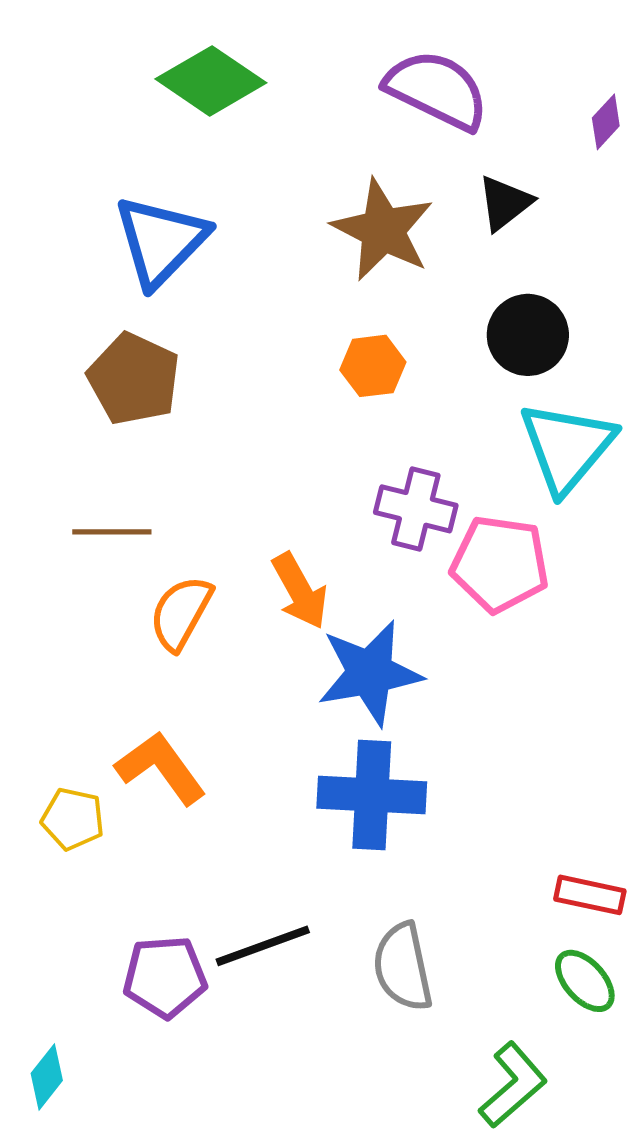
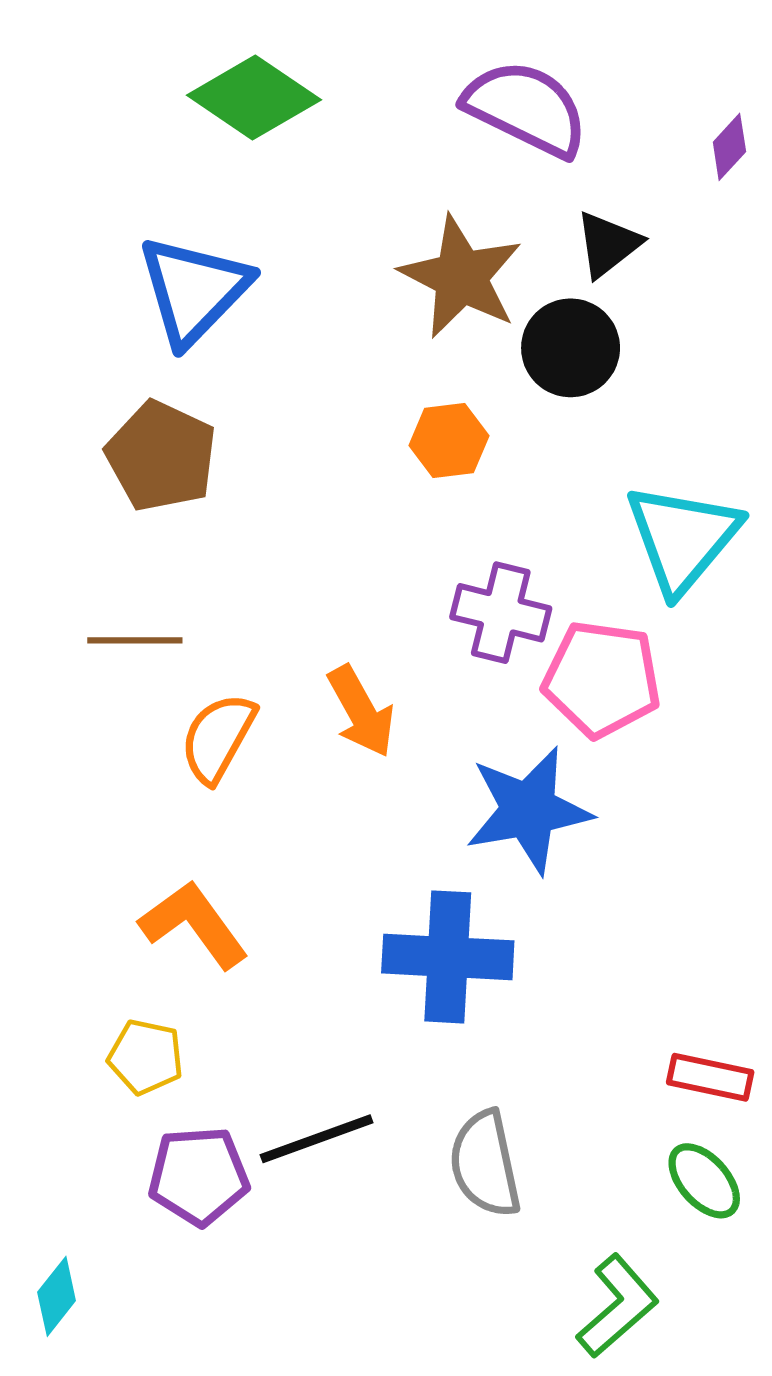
black circle: (528, 335) -> (571, 348), moved
blue star: (370, 673) -> (528, 810), moved
yellow pentagon: (73, 819) -> (146, 1057), moved

